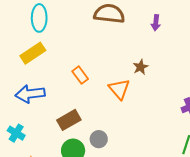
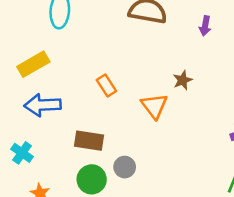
yellow rectangle: (33, 53) -> (33, 64), moved
brown rectangle: (69, 120) -> (89, 141), turned 35

